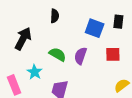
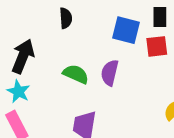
red square: (113, 54) -> (157, 46), moved
cyan star: (35, 72) -> (18, 92), moved

